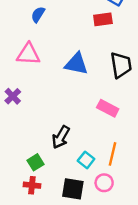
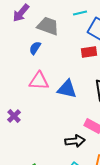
pink triangle: (28, 54) -> (39, 81), moved
black arrow: (61, 137) -> (75, 141), moved, turned -126

